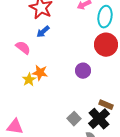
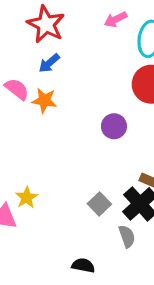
orange star: (40, 73) -> (44, 100), moved
yellow star: (29, 80) -> (27, 197), moved

